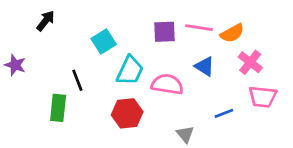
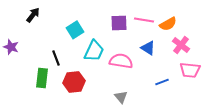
red hexagon: (127, 113) -> (74, 82), moved
gray triangle: (185, 134) -> (121, 97), moved

